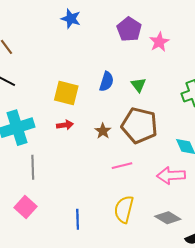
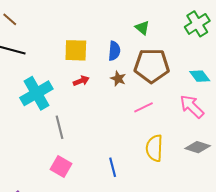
blue semicircle: (107, 81) -> (114, 51), moved
pink arrow: (171, 175) -> (192, 106), turned 60

